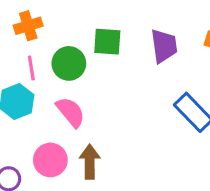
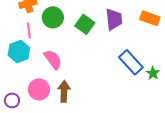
green square: (107, 42) -> (85, 24), moved, turned 30
green circle: (69, 63) -> (53, 17), moved

